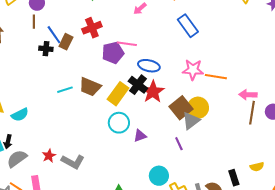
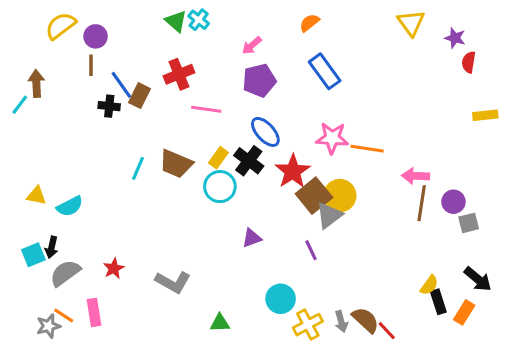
pink line: (127, 44) -> (206, 109), moved
purple pentagon: (113, 53) -> (259, 80), moved
blue ellipse: (149, 66) -> (265, 132), turned 35
cyan line: (65, 90) -> (138, 168), turned -49
red star: (153, 92) -> (293, 171), moved
yellow rectangle: (118, 94) -> (218, 158), moved, size x0.6
cyan circle: (119, 123) -> (220, 187), moved
gray L-shape: (73, 162) -> (173, 282), moved
yellow semicircle: (257, 167) -> (429, 285), turned -40
black rectangle: (234, 178) -> (438, 302), moved

